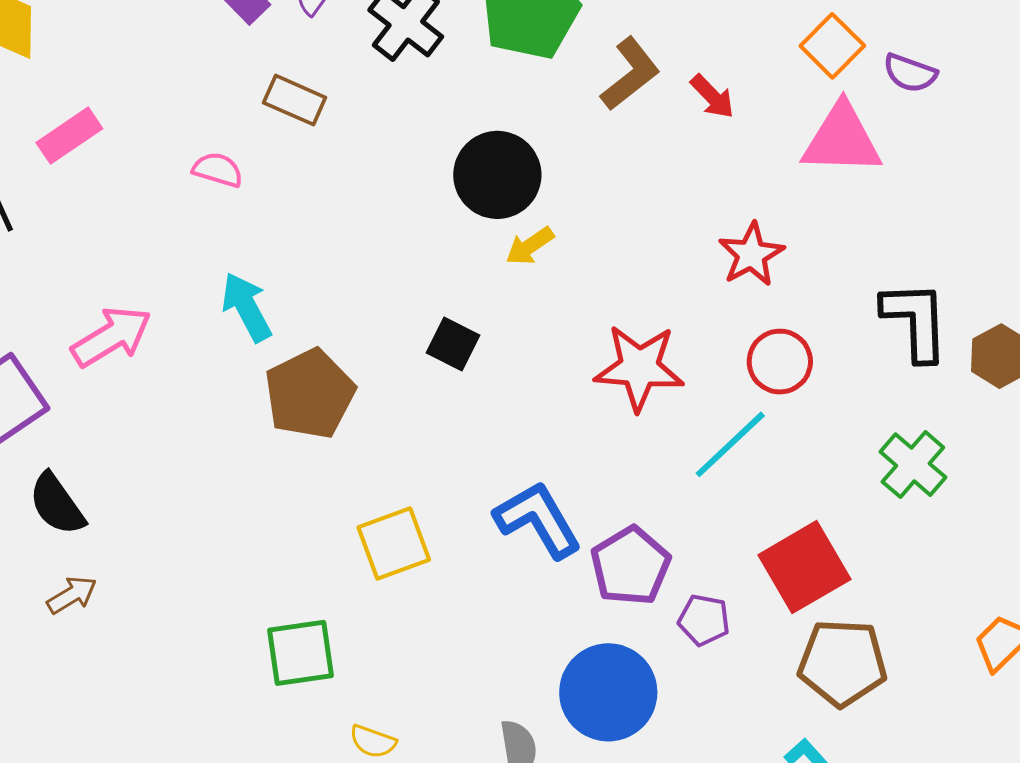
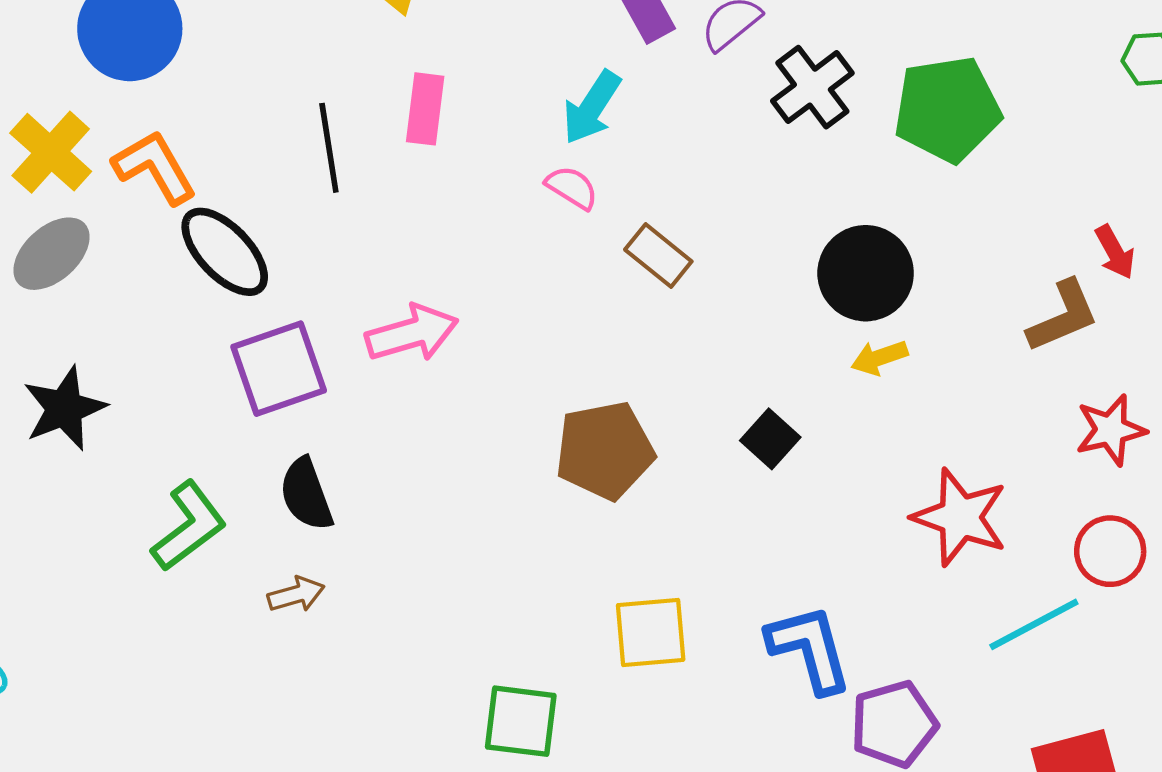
brown L-shape: (630, 74) -> (1063, 316), moved
brown rectangle: (295, 100) -> (658, 255), moved
pink rectangle: (69, 136) -> (425, 109), turned -64
cyan arrow: (247, 307) -> (592, 107), moved, turned -134

